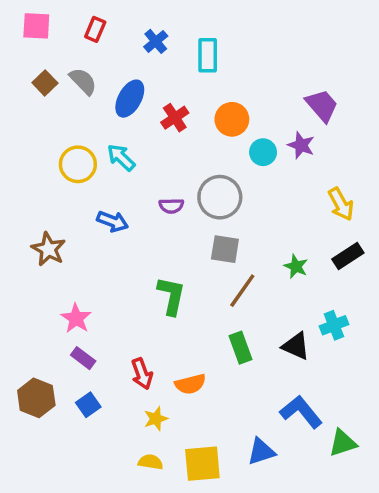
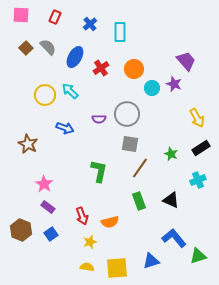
cyan cross: (334, 325) -> (198, 180), moved

